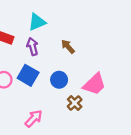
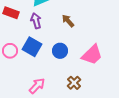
brown cross: (75, 103) -> (74, 83), moved

